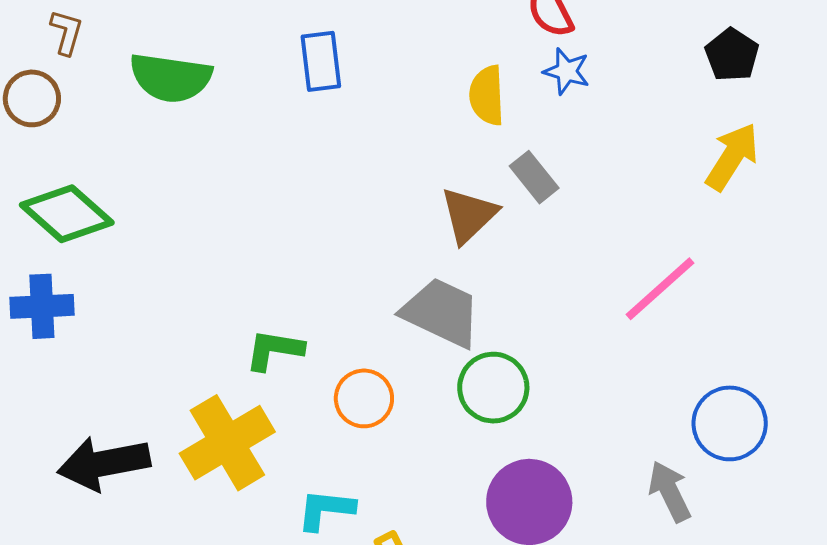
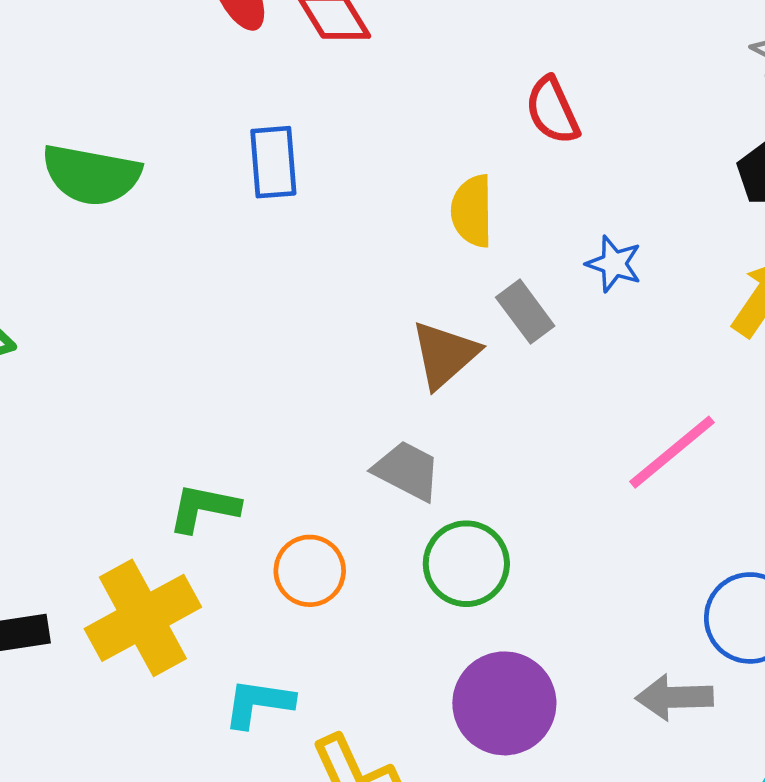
blue star: (567, 71) -> (614, 264), moved
gray trapezoid: (441, 312) -> (407, 471), size x0.7
gray arrow: (670, 491) -> (674, 697), turned -68

